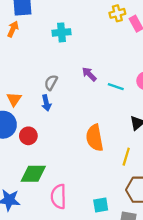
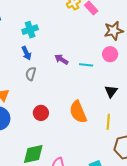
blue arrow: (46, 103) -> (27, 53), moved
red circle: (28, 136) -> (41, 113), moved

